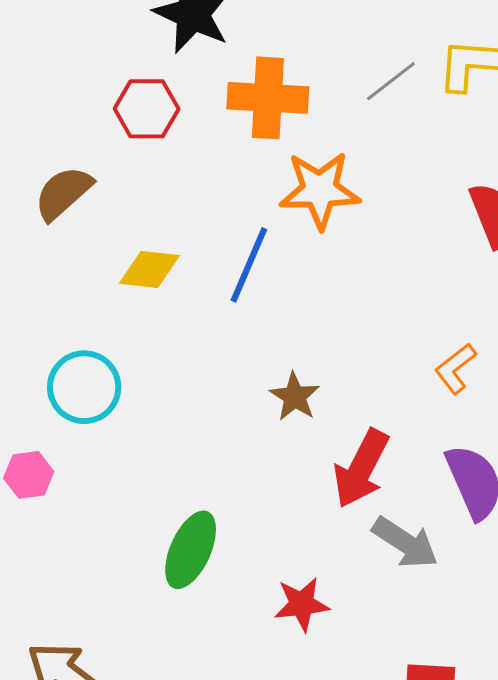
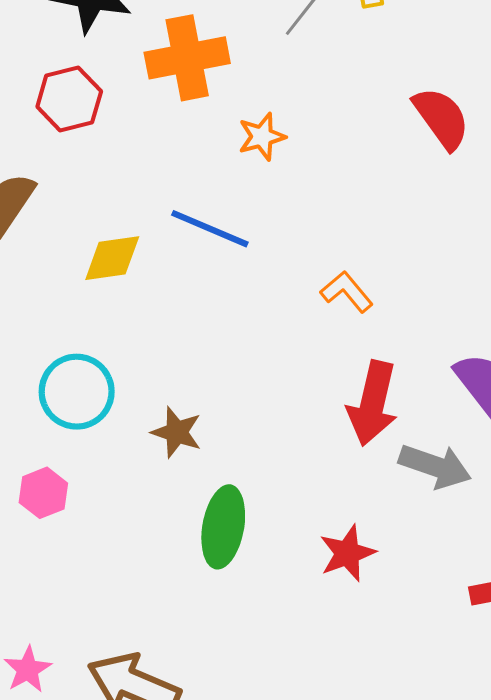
orange star: (320, 190) -> (262, 137), size x0.6
blue line: (249, 265) -> (210, 229), turned -76
orange L-shape: (455, 369) -> (347, 292), moved, turned 102
brown star: (295, 397) -> (177, 432), moved

